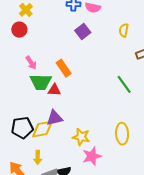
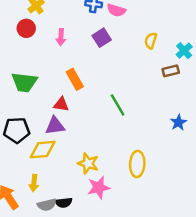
pink arrow: (31, 63) -> (61, 37), moved, turned 32
green trapezoid: (41, 82) -> (24, 82), moved
green line: (124, 84) -> (118, 105), moved
purple triangle: (55, 118) -> (55, 126), moved
black pentagon: (22, 128) -> (17, 130), moved

